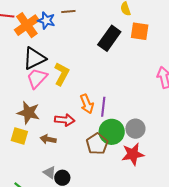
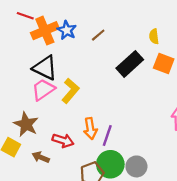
brown line: (68, 11) -> (98, 35), moved, turned -48
black triangle: (34, 58) -> (45, 68), turned 40

